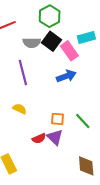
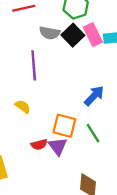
pink rectangle: (69, 51) -> (93, 35), moved
blue arrow: (66, 76) -> (94, 96), moved, turned -36
orange square: (58, 119) -> (64, 126), size x1.5

